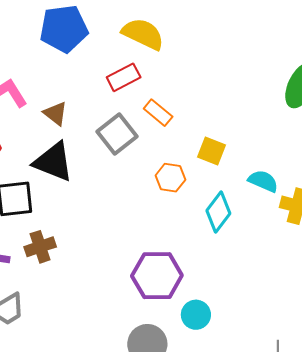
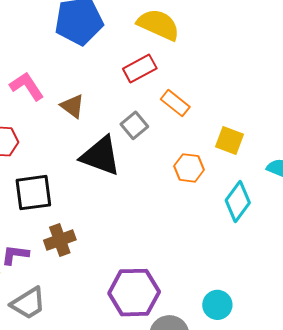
gray square: (117, 134) -> (134, 125), size x0.7
black triangle: (53, 162) -> (101, 156), moved
purple hexagon: (157, 276) -> (134, 293), moved

